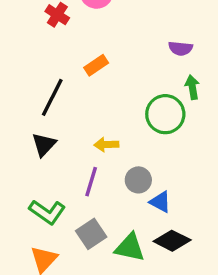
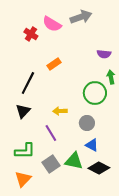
gray circle: (138, 180) -> (87, 123), moved
purple line: (91, 182) -> (51, 133), turned -48
green L-shape: (47, 212) -> (25, 151), turned -35
green triangle: (130, 247) -> (74, 161), moved

